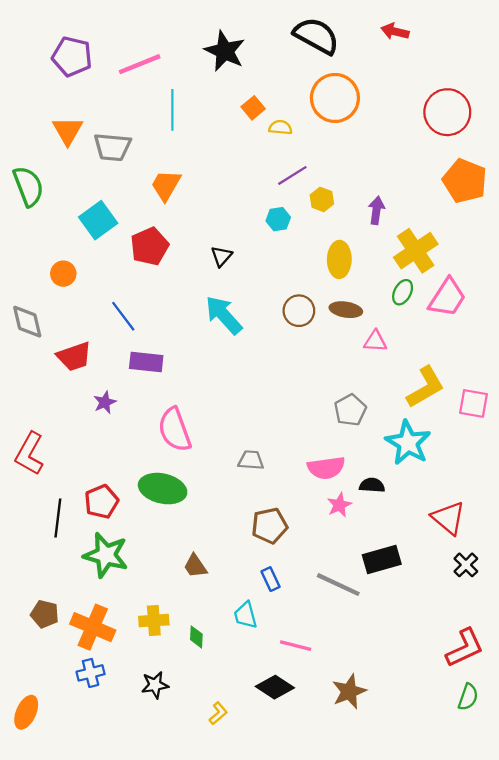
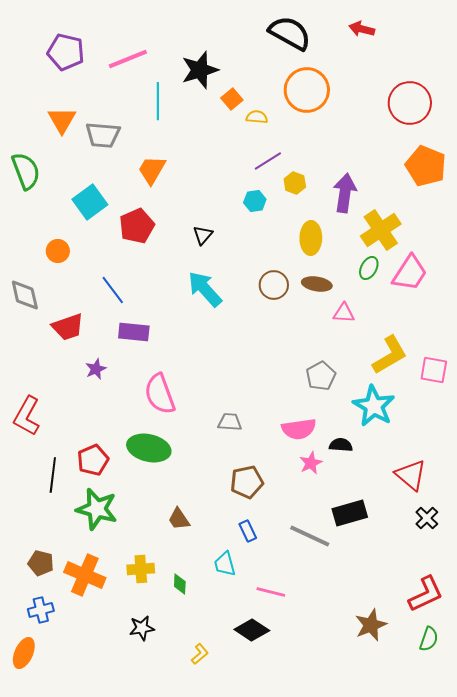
black star: (225, 51) -> (200, 70), moved, turned 30
purple arrow: (376, 210) -> (345, 193), size x1.5
blue cross: (91, 673) -> (41, 610), moved
brown star: (349, 691) -> (371, 625), moved

